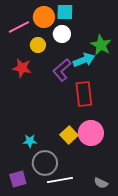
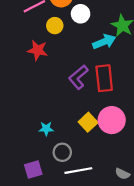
purple L-shape: (62, 70) -> (78, 77), moved
gray circle: (45, 163) -> (62, 152), size x0.7

